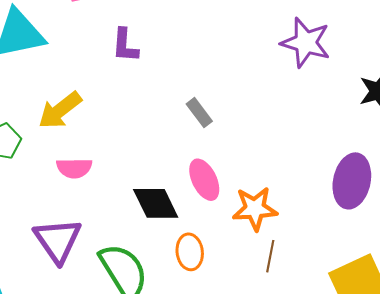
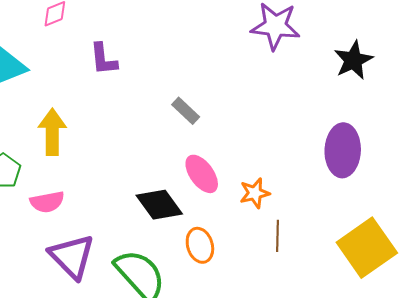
yellow arrow: (60, 110) -> (52, 132), turned 138
pink semicircle: (74, 168) -> (47, 202), moved
orange star: (255, 209) -> (255, 193), size x0.7

